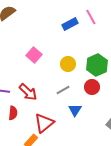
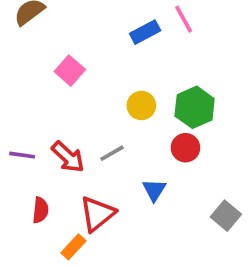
pink square: (34, 55) -> (70, 71), moved
gray line: (63, 90) -> (112, 153), moved
red semicircle: (13, 113) -> (40, 210), moved

